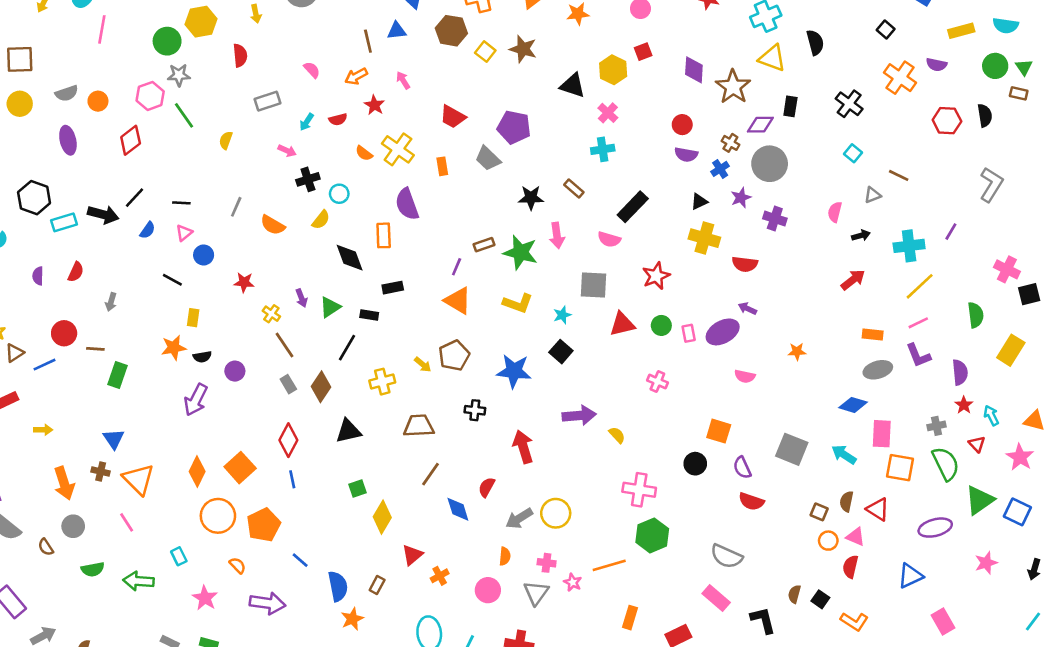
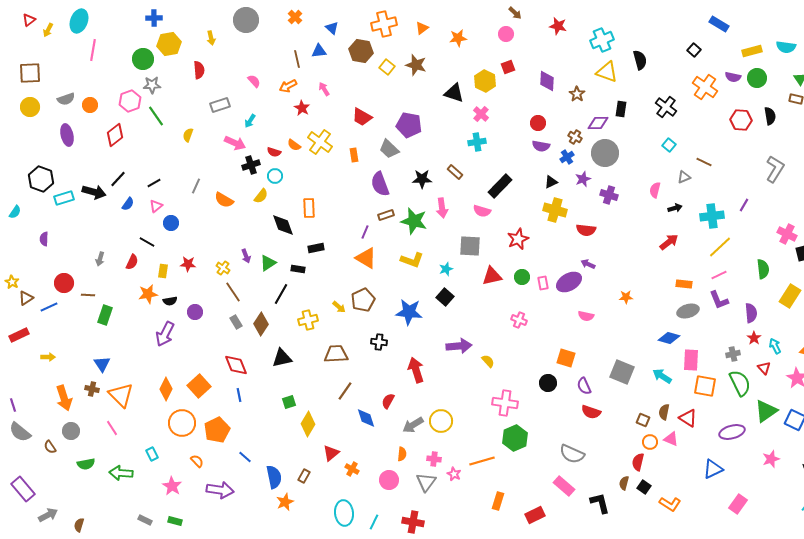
green circle: (995, 66) -> (757, 78), moved
brown star: (733, 87) -> (577, 94), size x0.6
red semicircle: (338, 119) -> (274, 152), moved, turned 32
pink arrow: (287, 151) -> (235, 143), size x1.5
black line: (181, 203) -> (154, 183), turned -32
purple semicircle: (407, 204) -> (380, 184), moved
red semicircle: (76, 272) -> (132, 262), moved
red star: (244, 282) -> (188, 264), moved
red diamond: (288, 440) -> (236, 365), turned -50
red semicircle: (850, 567) -> (638, 462), moved
orange cross: (440, 576) -> (352, 469), turned -32
pink rectangle: (943, 621) -> (738, 504), turned 66

